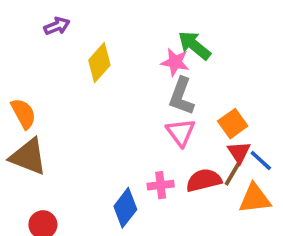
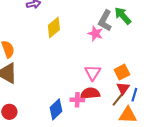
green arrow: (194, 45) -> (123, 16), moved
gray L-shape: (181, 96) -> (105, 21), moved
blue line: (261, 161) -> (134, 95), turned 56
red semicircle: (204, 180) -> (90, 93), moved

